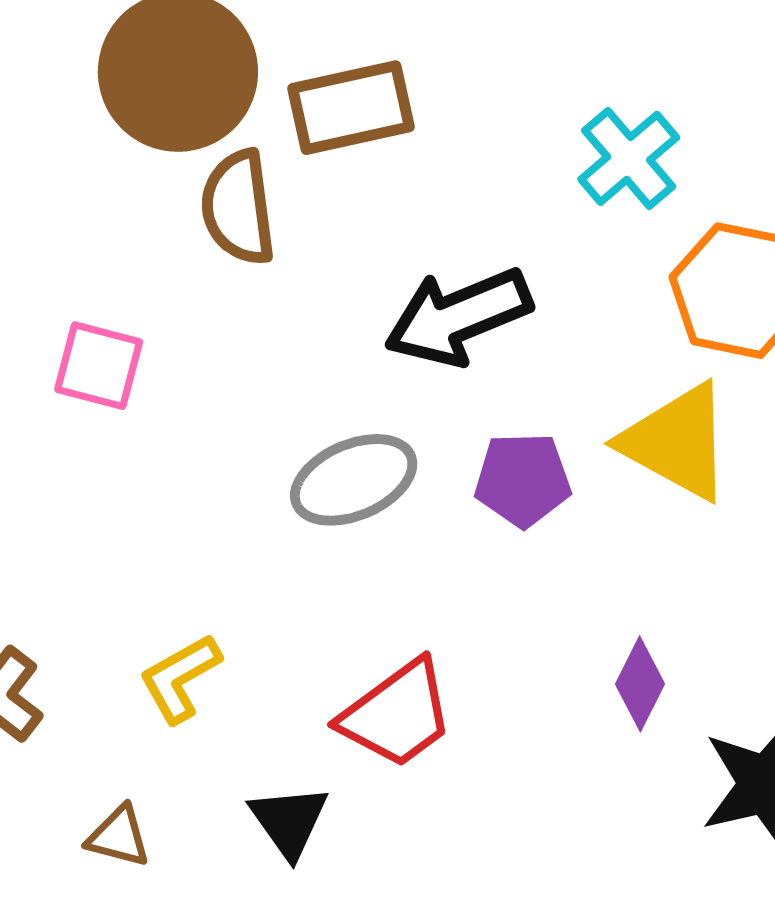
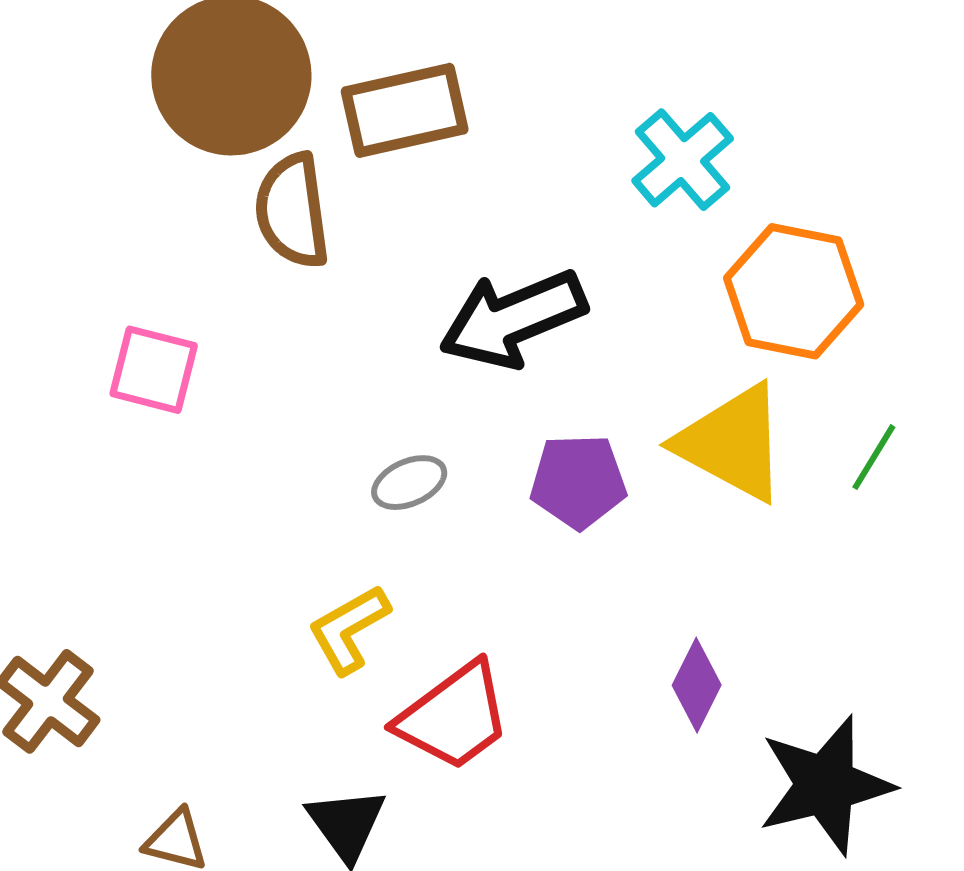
gray ellipse: (354, 480) -> (409, 483), size x0.6
yellow L-shape: (180, 678) -> (349, 629), moved

